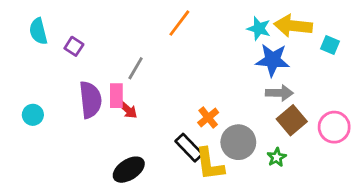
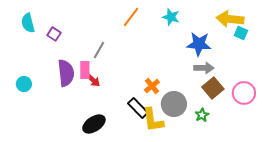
yellow arrow: (293, 26) -> (230, 19), moved
cyan star: (259, 29) -> (171, 17), moved

